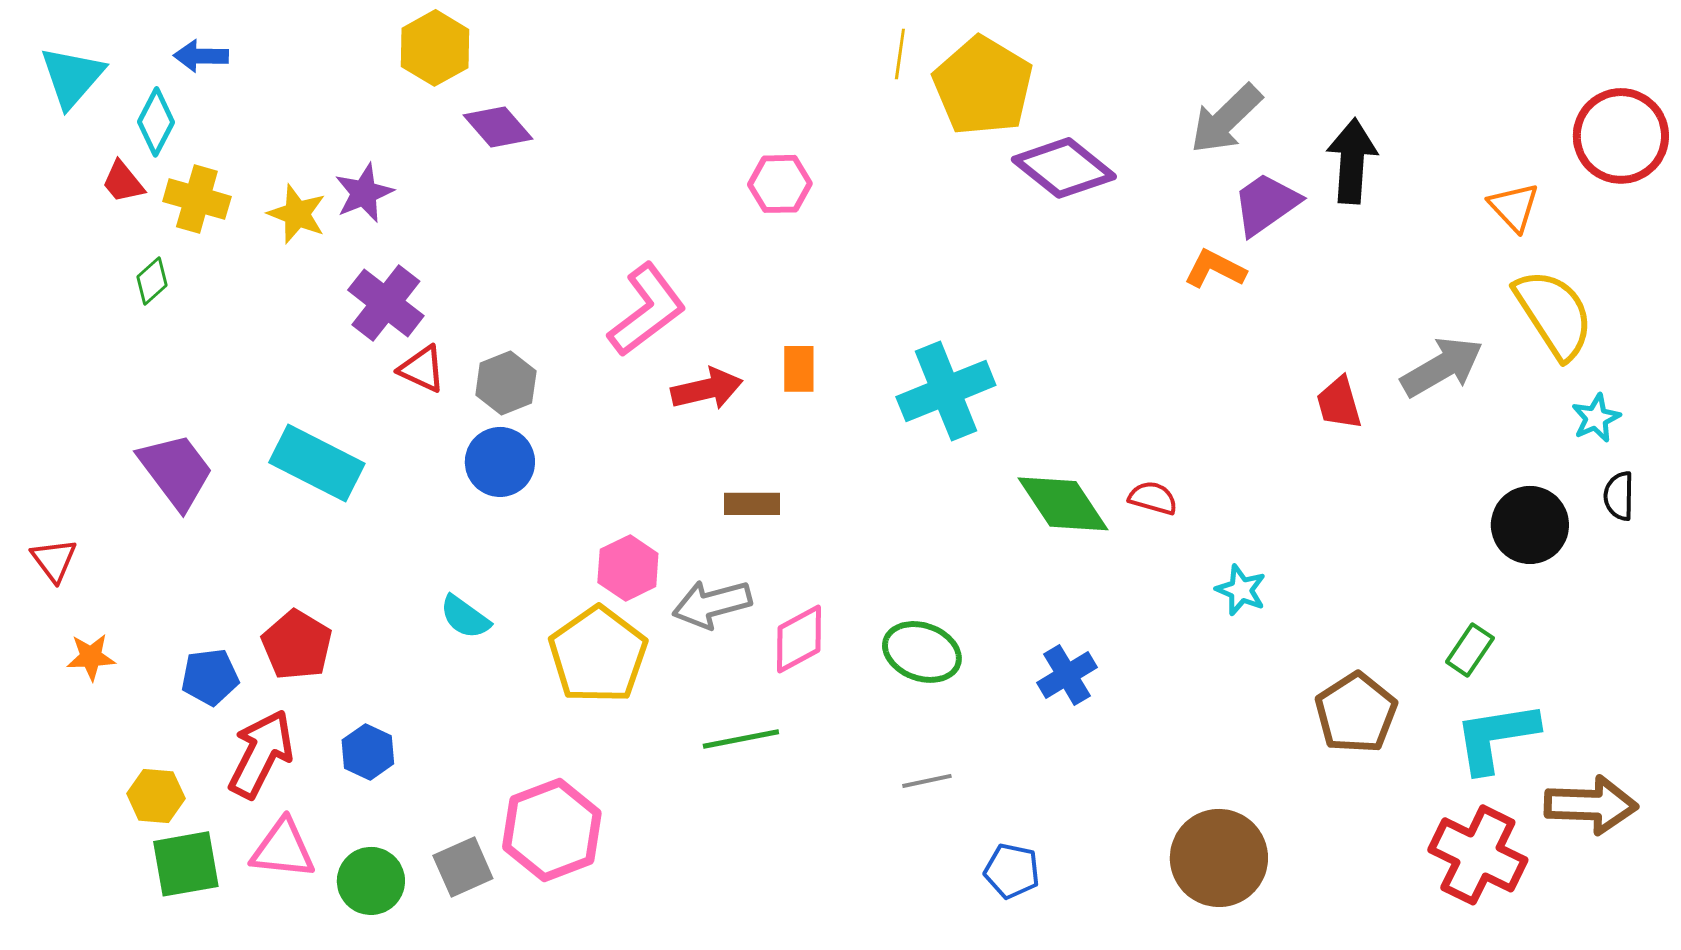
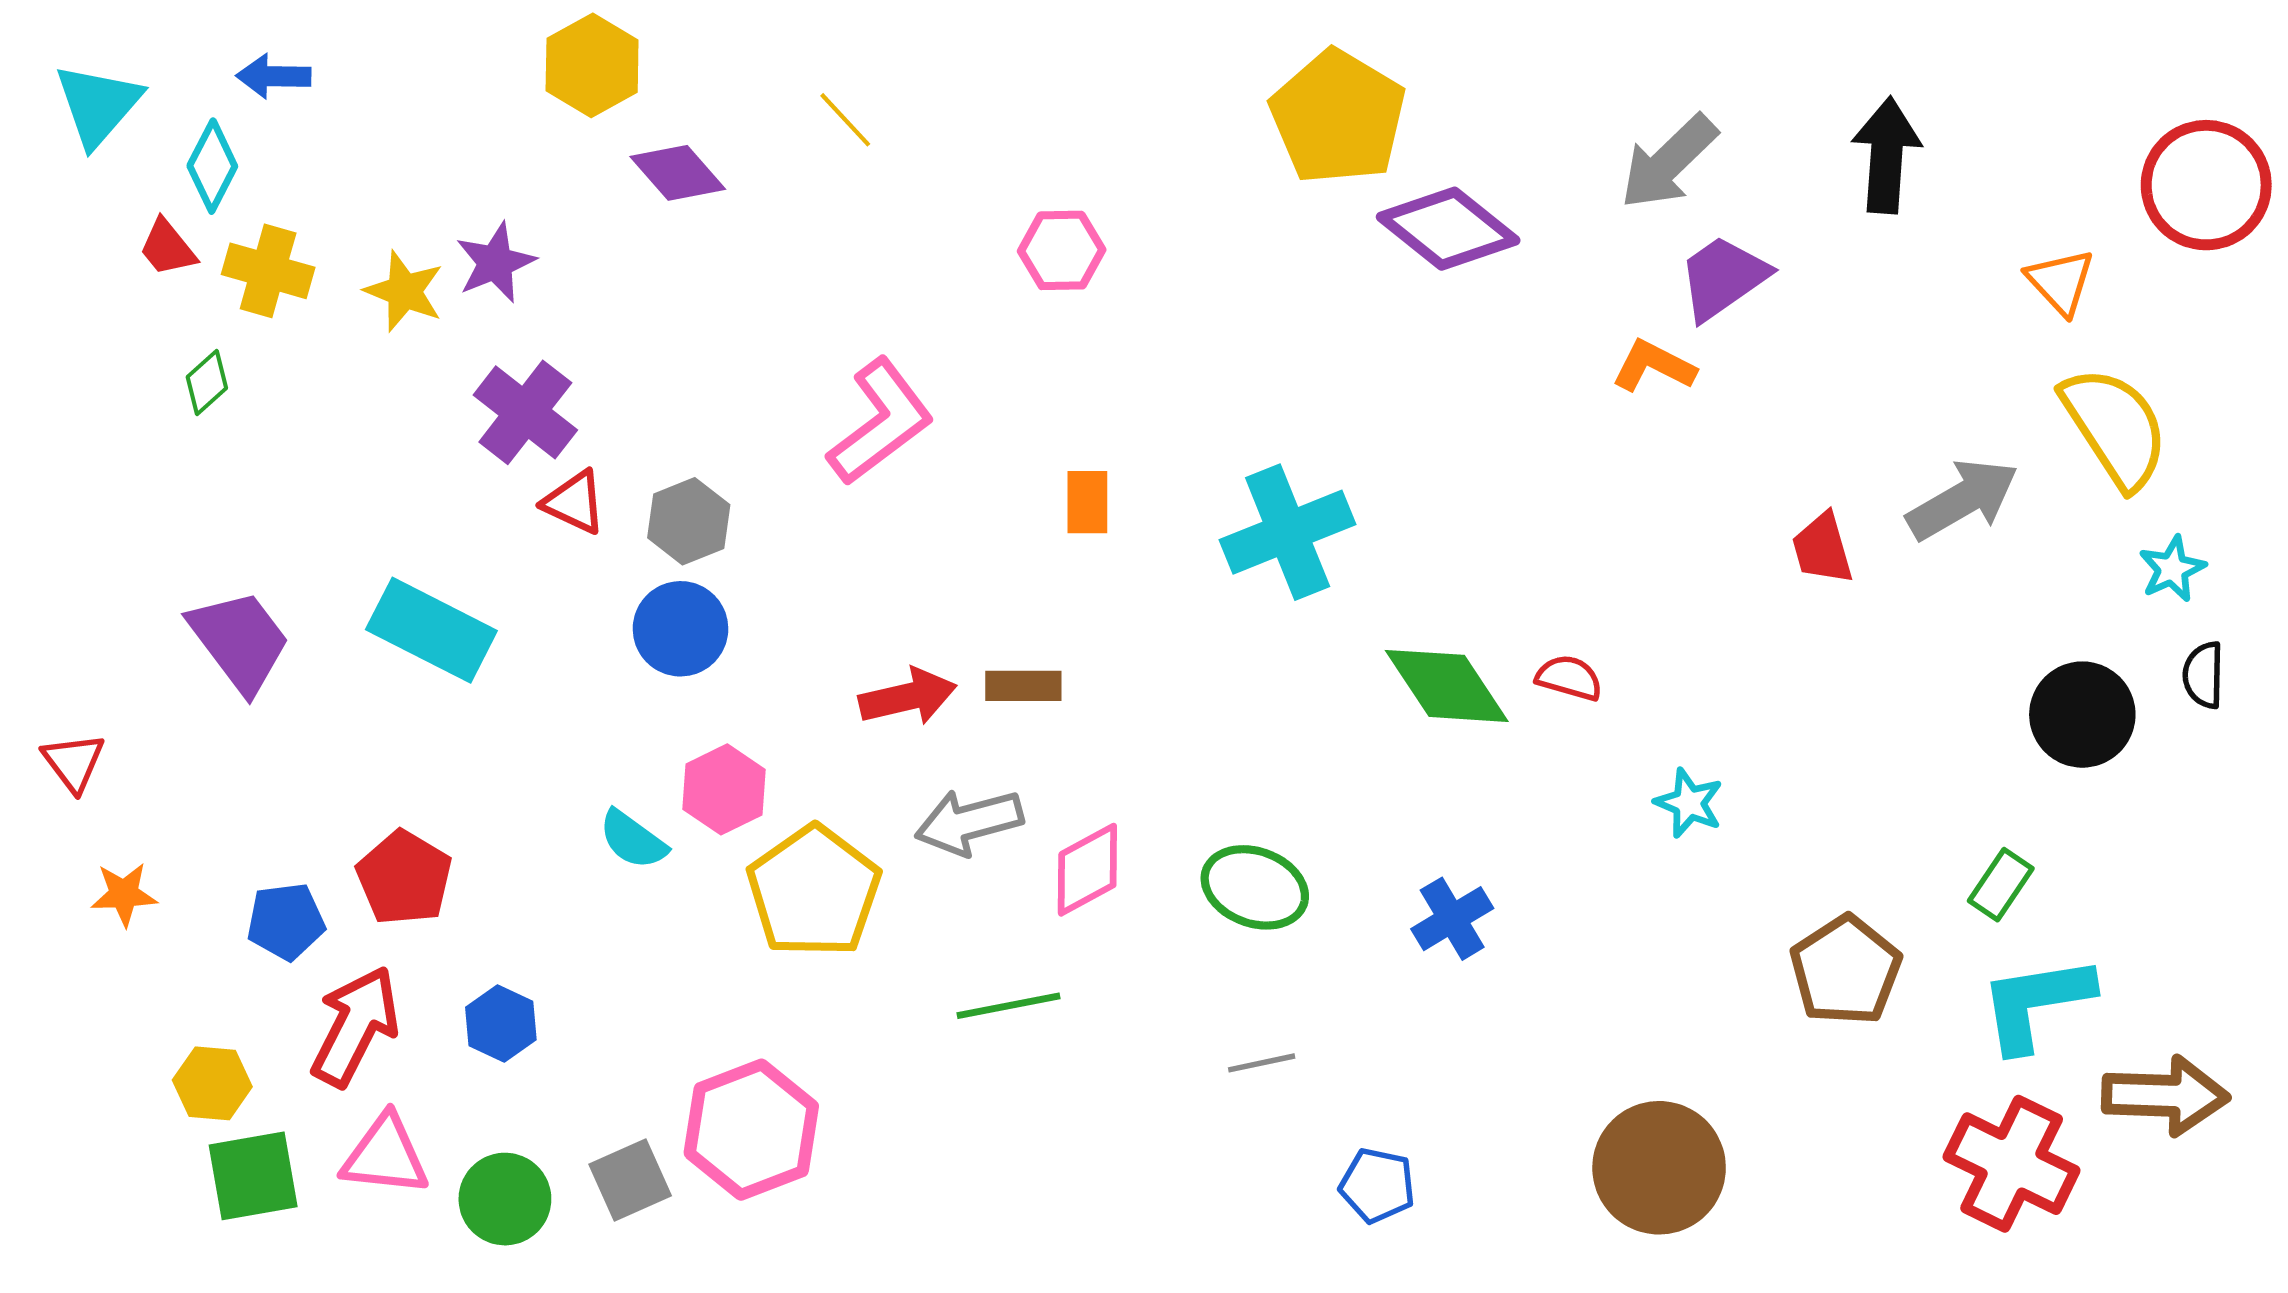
yellow line: (900, 54) -> (845, 120), moved, turned -51
black arrow: (1352, 161) -> (1886, 155), moved
red arrow: (707, 389) -> (908, 697), moved
pink hexagon: (628, 568) -> (724, 789), moved

